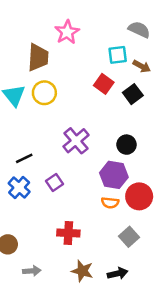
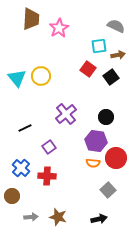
brown trapezoid: (38, 57) -> (31, 19), moved
brown arrow: (142, 66) -> (118, 55), turned -40
blue cross: (19, 188) -> (21, 168), moved
red cross: (68, 233) -> (47, 176), moved
brown star: (82, 271) -> (58, 217), moved

